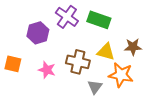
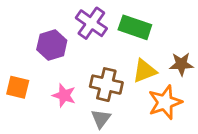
yellow triangle: (106, 52) -> (145, 71), turned -36
orange star: (121, 75) -> (165, 102), turned -30
gray triangle: (95, 87) -> (101, 119), moved

